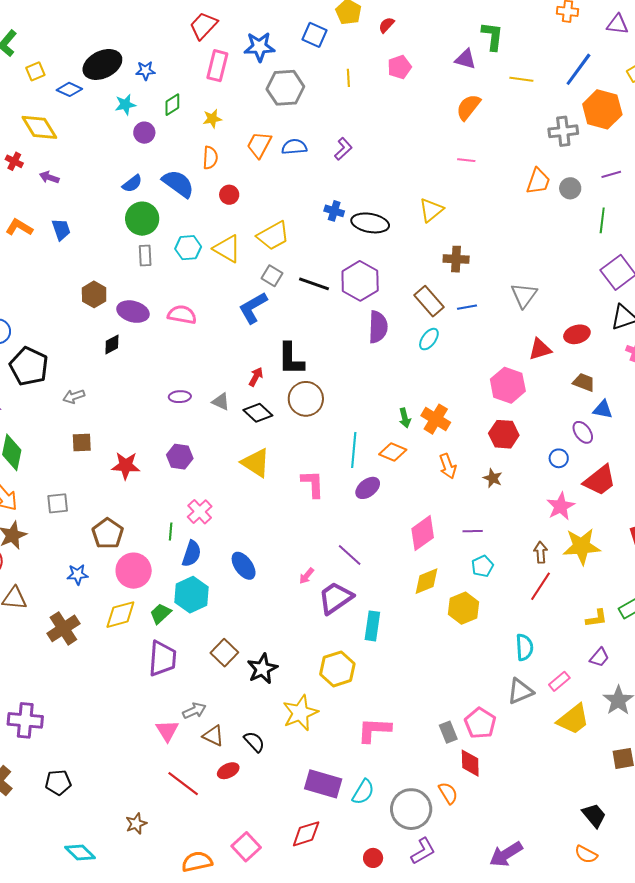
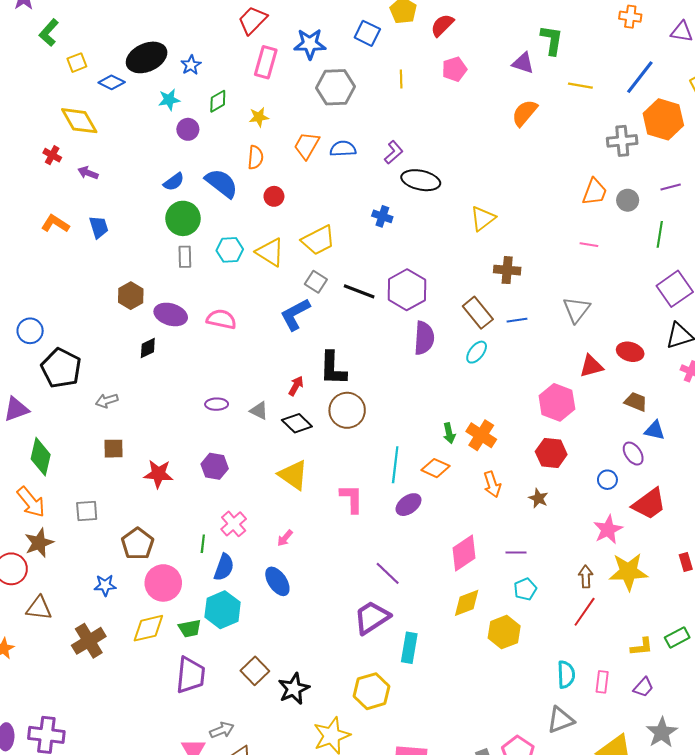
red semicircle: (386, 25) -> (442, 25), size x1.4
blue star: (145, 71) -> (191, 65), turned -30
pink line: (466, 160) -> (589, 245), moved
black ellipse: (370, 223) -> (421, 180), moved
red ellipse: (577, 334) -> (630, 352), turned 30
pink arrow: (307, 576) -> (285, 538), moved
green trapezoid: (160, 614) -> (190, 628), turned -150
pink rectangle: (559, 681) -> (602, 682), moved, turned -45

